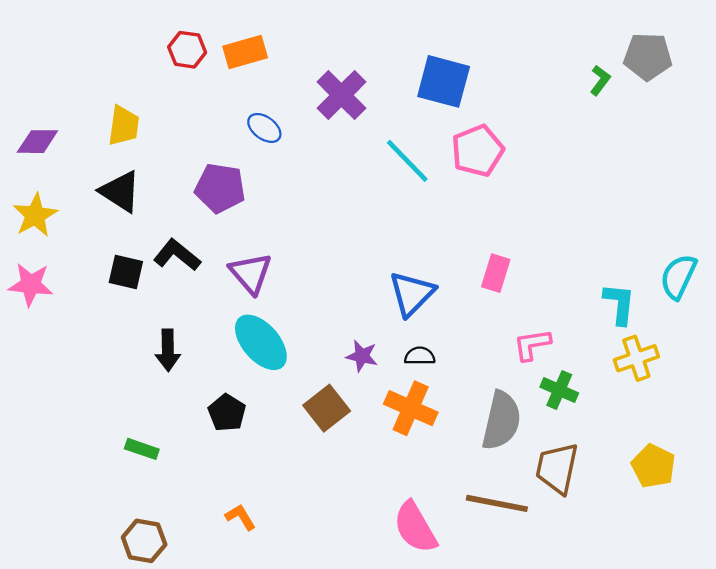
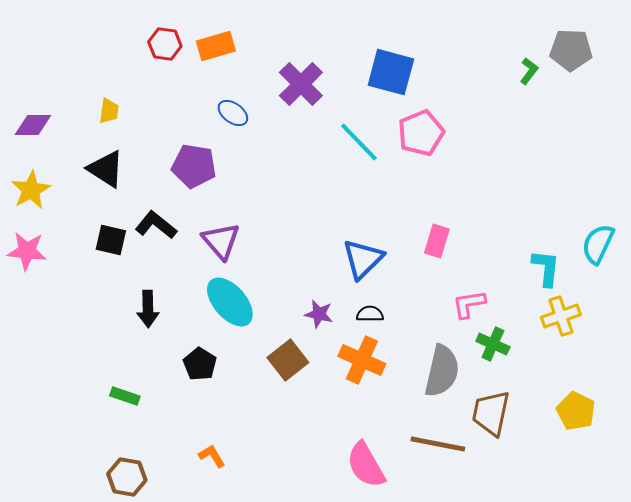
yellow trapezoid: (124, 126) -> (109, 111), size x0.7

